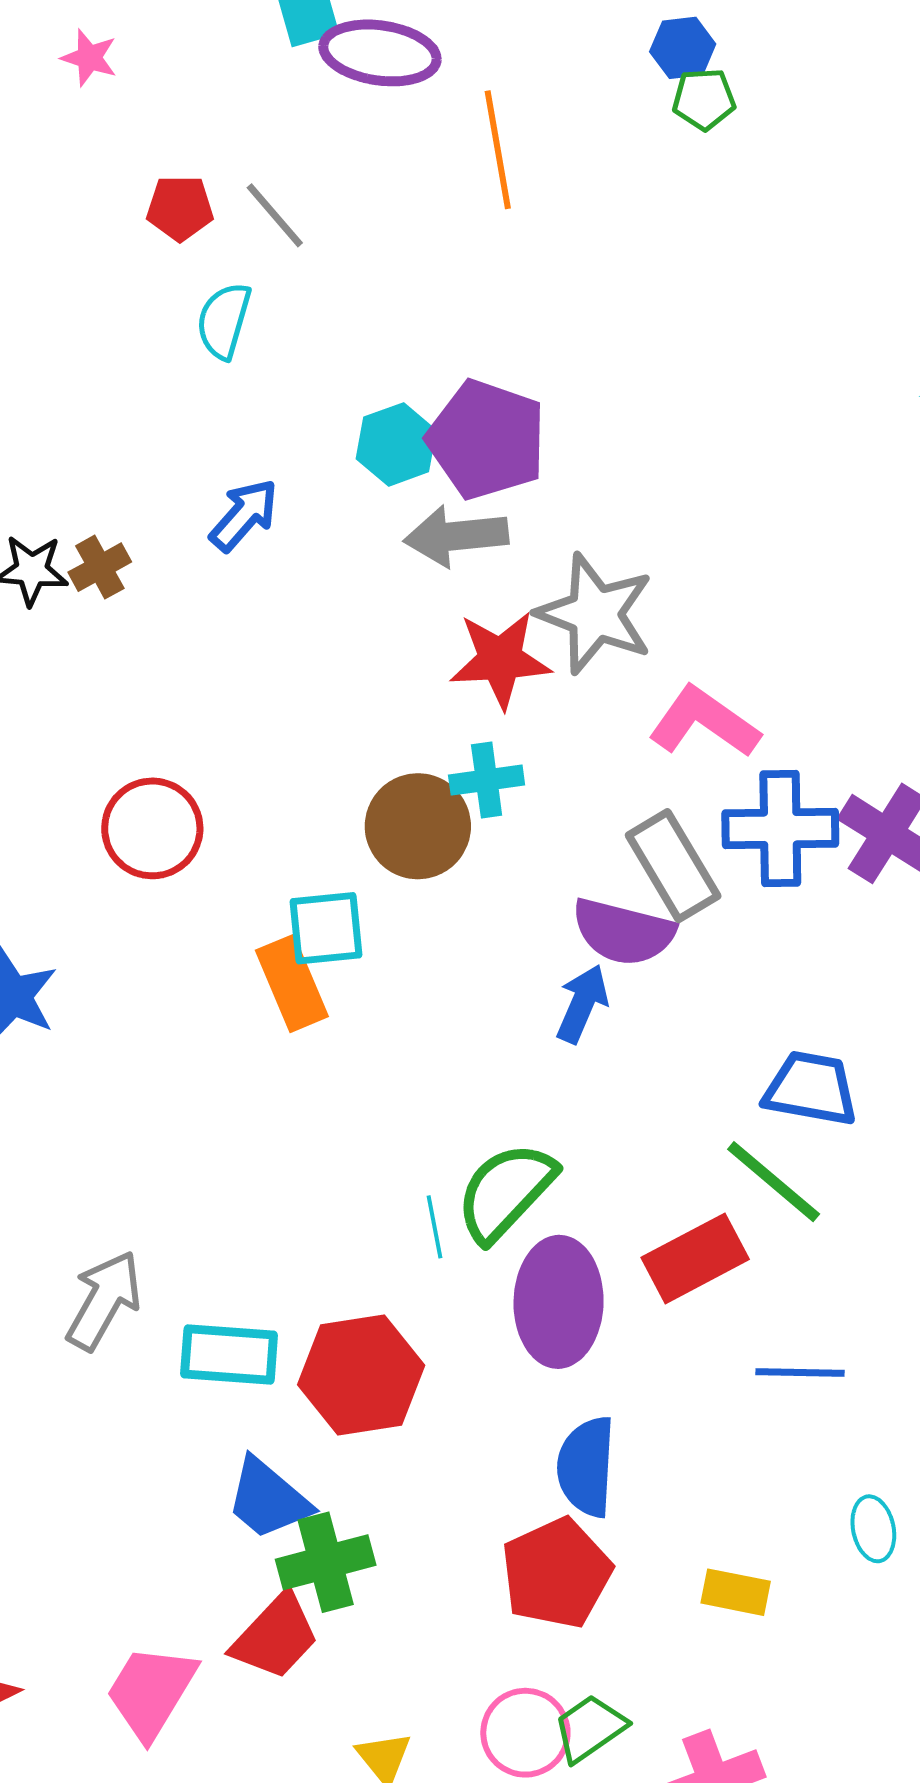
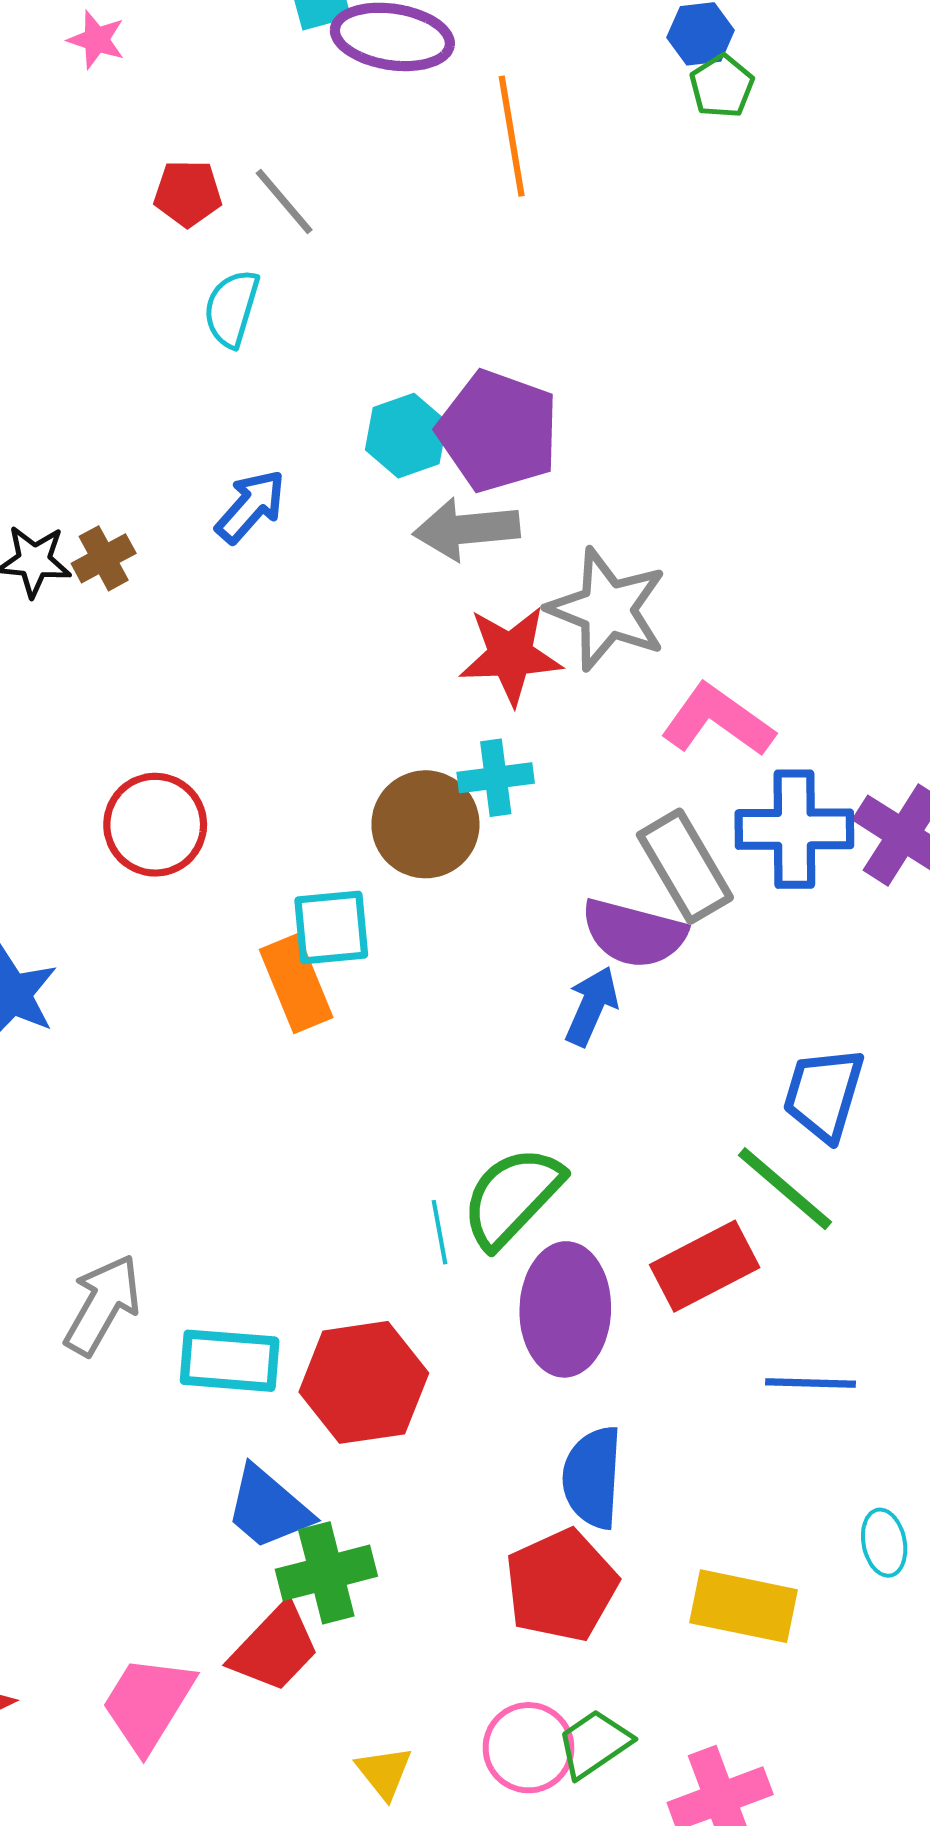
green pentagon: (704, 99) -> (722, 86), turned -30
blue trapezoid: (811, 1089) -> (824, 1094), turned -84
yellow rectangle: (736, 1592) -> (743, 1606), size x1.5

